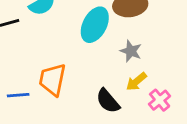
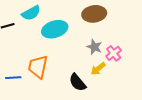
cyan ellipse: (95, 25) -> (55, 29), moved, turned 45
pink cross: (160, 100) -> (114, 53), moved

